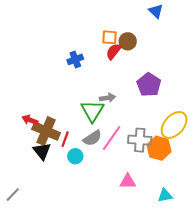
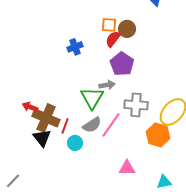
purple pentagon: (149, 85) -> (122, 64), moved
gray cross: (140, 140) -> (136, 105), moved

